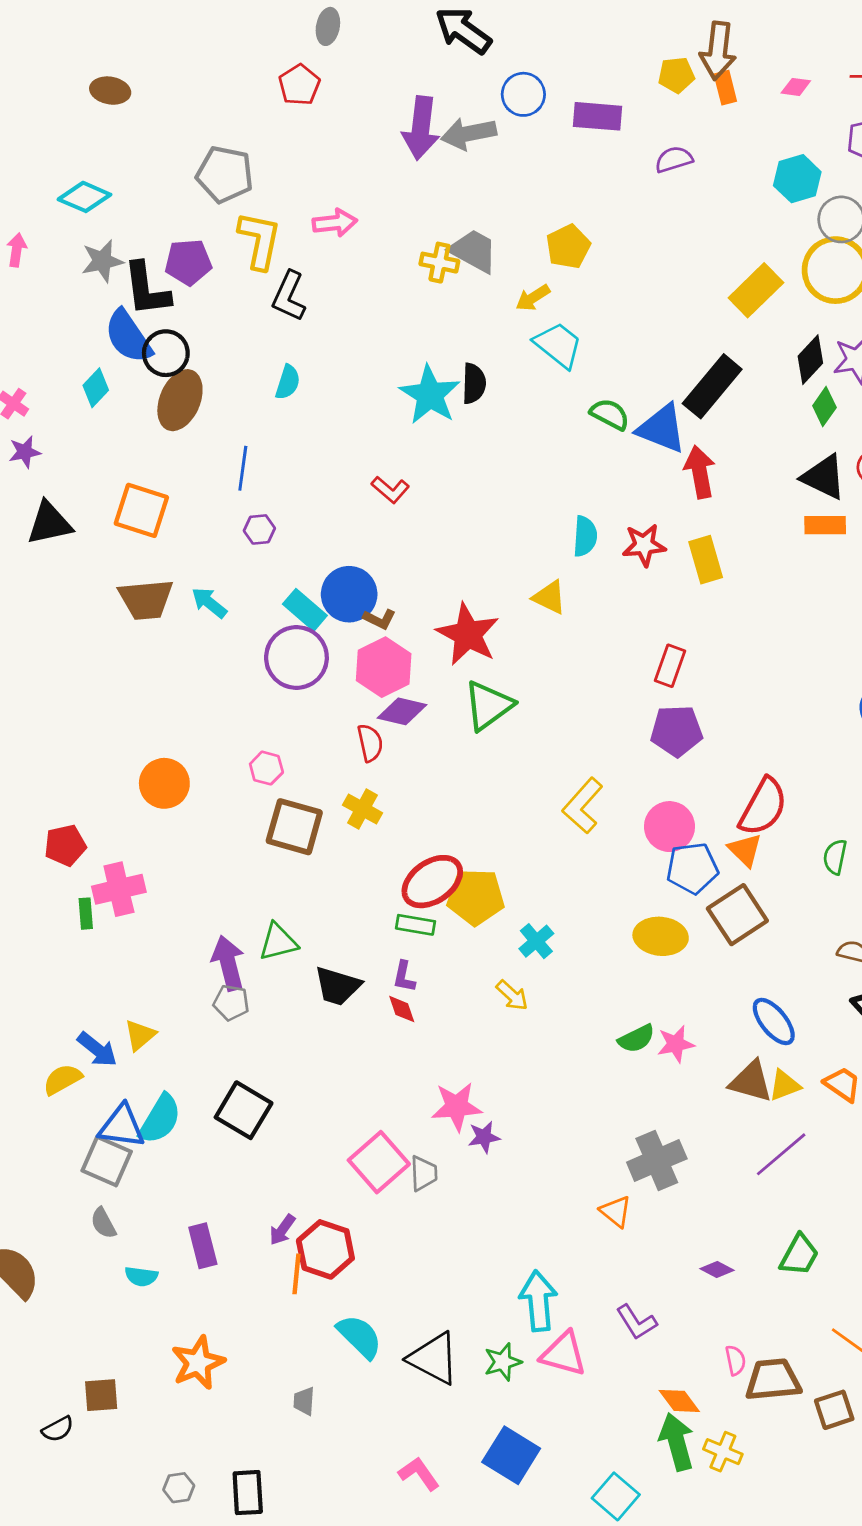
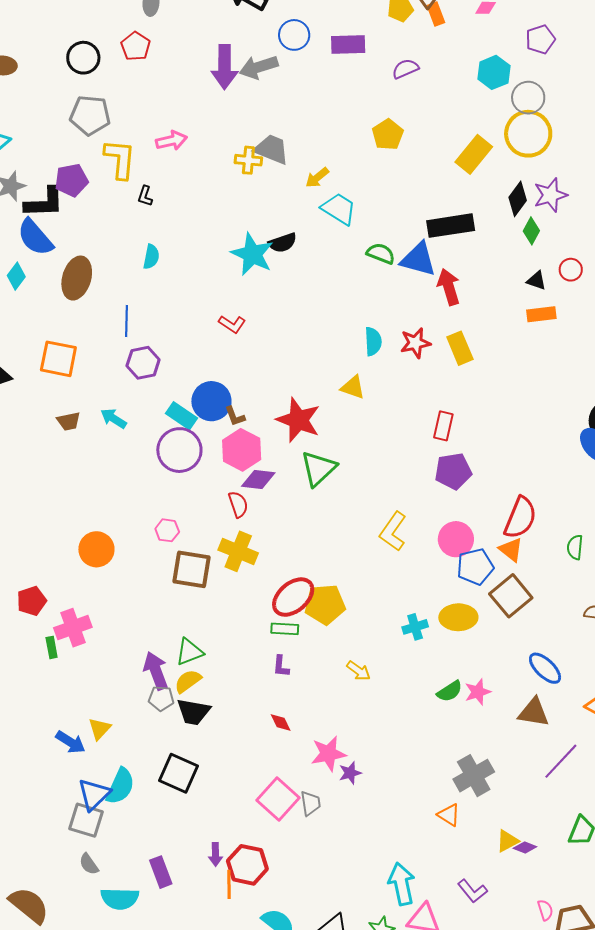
yellow pentagon: (568, 247) -> (388, 134), moved
black L-shape: (147, 289) -> (44, 202), turned -78
black L-shape: (289, 296) -> (145, 196), size x0.6
black circle: (166, 353) -> (83, 58), moved
black semicircle: (474, 383) -> (282, 243), turned 76
black rectangle: (712, 386) -> (451, 226), turned 48
black triangle: (824, 477) -> (537, 281), size x0.6
purple hexagon: (259, 529) -> (143, 363), size x1.5
brown trapezoid: (146, 599) -> (69, 421), size x0.6
brown L-shape: (379, 619) -> (235, 416), turned 50
yellow cross: (363, 809) -> (238, 551), size x1.4
cyan cross: (536, 941) -> (415, 627), moved, turned 30
black trapezoid: (338, 986) -> (193, 712), moved
red diamond: (402, 1009) -> (281, 723), moved
yellow semicircle: (62, 1079) -> (188, 681), moved
yellow triangle: (785, 1085) -> (507, 841), moved
blue triangle: (122, 1126) -> (94, 794), turned -45
purple arrow: (282, 1230) -> (215, 854), turned -30
cyan semicircle: (141, 1276) -> (120, 899), size x1.6

